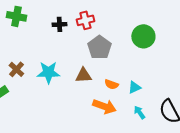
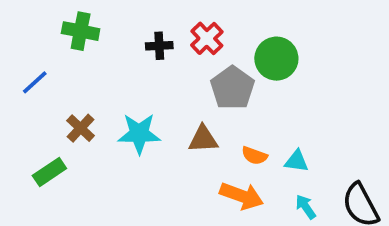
red cross: (85, 20) -> (207, 38), turned -30
green circle: (143, 36) -> (276, 59), moved
cyan triangle: (134, 87) -> (297, 161), turned 32

